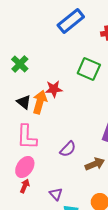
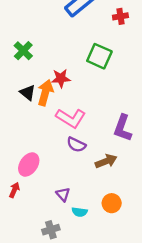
pink L-shape: (27, 137) -> (71, 118), moved, turned -60
purple semicircle: (68, 149) -> (76, 145), turned 72
red arrow: (25, 186) -> (14, 190), moved

